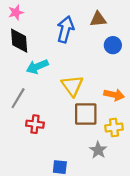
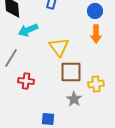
orange arrow: (114, 95) -> (96, 34), moved, turned 78
gray star: (98, 150) -> (74, 99), moved

